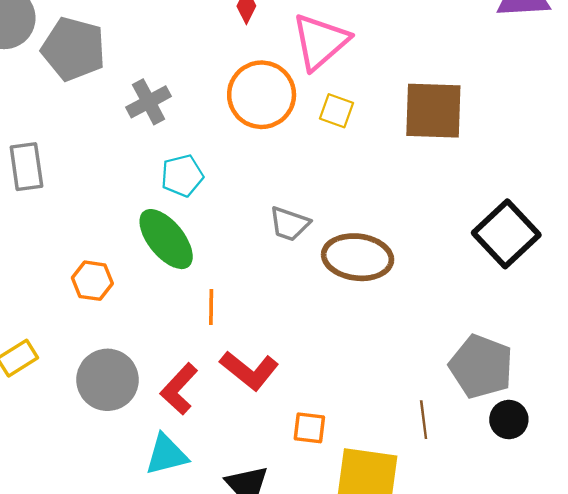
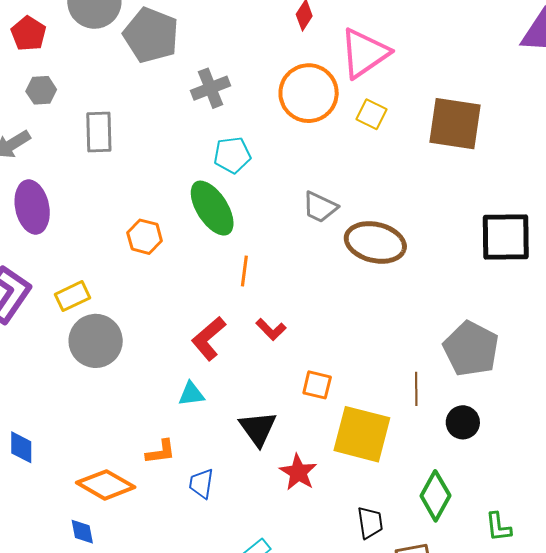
black square: (506, 234) -> (506, 237), turned 36
red L-shape: (249, 370) -> (271, 329), size x0.6
gray circle: (108, 380) -> (96, 341), moved
black circle: (509, 419) -> (463, 422), moved
cyan triangle: (166, 455) -> (191, 394), size x0.7

